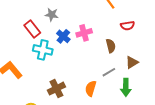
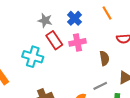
red rectangle: (32, 29) -> (54, 40), moved
blue cross: (63, 36) -> (75, 18), moved

